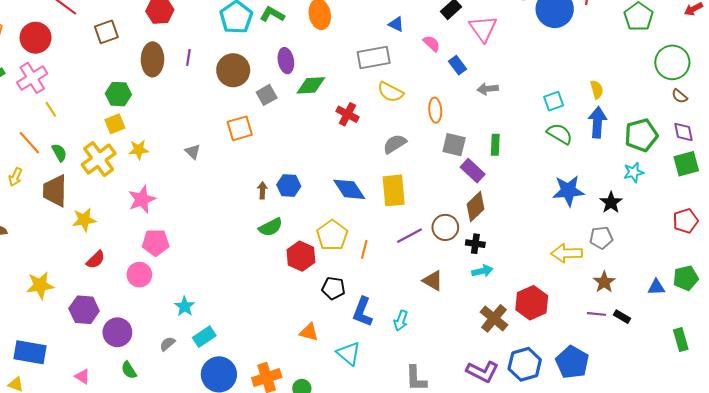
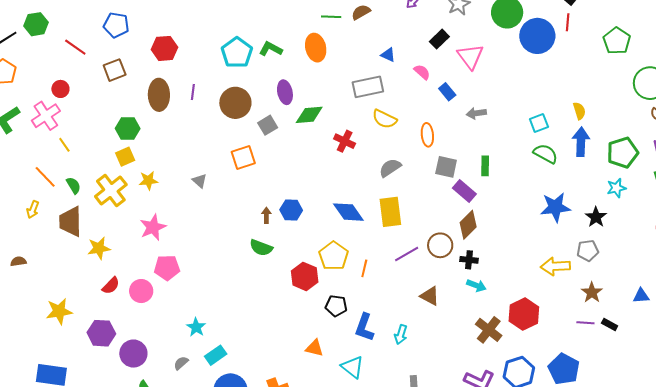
red circle: (36, 38) -> (60, 89), moved, size x0.6
green semicircle: (271, 227) -> (261, 248), moved, turned 50
cyan arrow: (482, 271) -> (476, 285), turned 36
pink circle: (139, 275) -> (141, 291), moved

